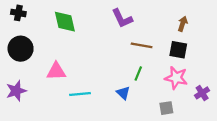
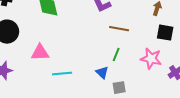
black square: (178, 50) -> (165, 33), moved
gray square: (166, 108) -> (119, 88), moved

